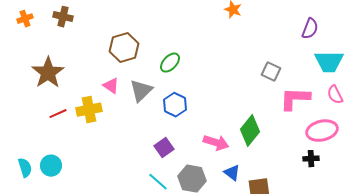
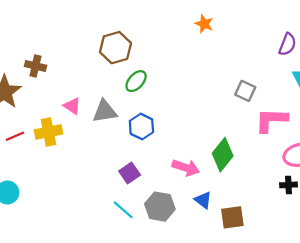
brown cross: (63, 17) -> (35, 66), moved
brown hexagon: (124, 48) -> (116, 48), moved
gray triangle: (141, 91) -> (105, 111), turned 35

